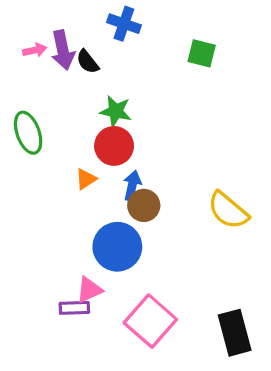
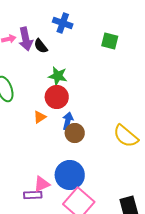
blue circle: (117, 247) -> (70, 175), moved

